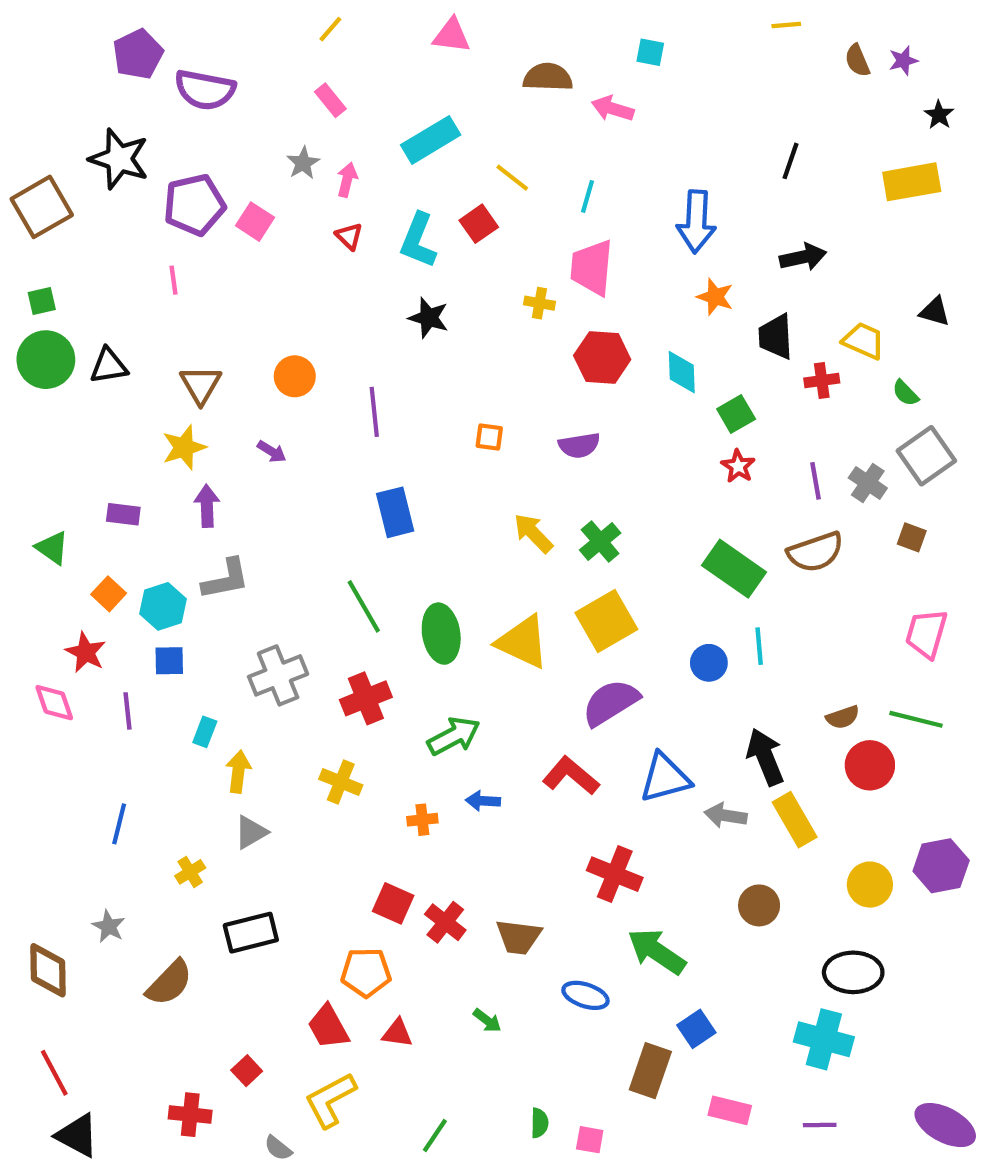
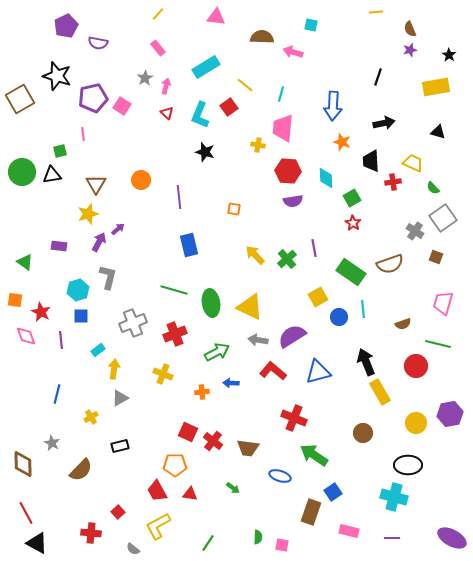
purple star: (903, 61) -> (410, 50), moved
purple semicircle: (205, 90) -> (98, 43), size x0.7
green square: (42, 301) -> (60, 151), moved
black triangle: (935, 311) -> (438, 132), moved
purple semicircle: (579, 445) -> (293, 201), moved
purple arrow: (272, 452) -> (118, 229), moved, turned -72
purple line: (816, 481) -> (314, 248), moved
purple arrow: (207, 506) -> (99, 242), turned 30
gray L-shape: (226, 579) -> (108, 277), turned -65
orange square: (109, 594) -> (15, 300), moved, turned -35
green line: (364, 606) -> (174, 290), turned -44
yellow square: (606, 621) -> (318, 297), moved, size x0.7
brown semicircle: (843, 717) -> (403, 324), moved
cyan rectangle: (205, 732) -> (98, 350), turned 32
gray arrow: (726, 816) -> (258, 340), moved
black rectangle: (251, 933) -> (120, 446), size x0.7

